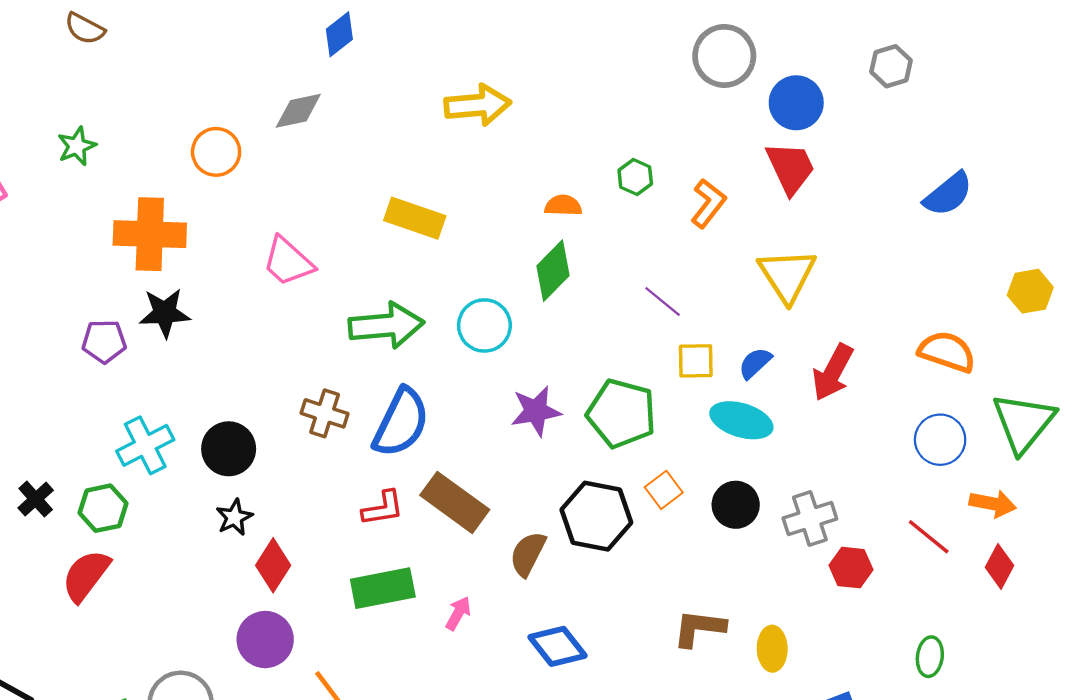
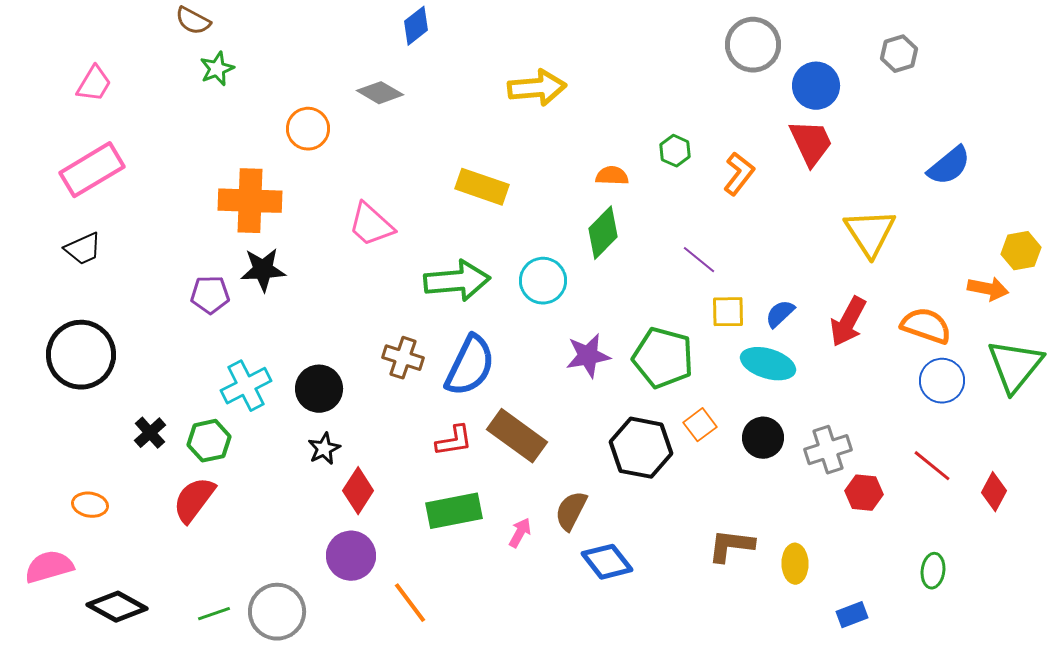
gray diamond: (298, 111) -> (380, 93), turned 42
green star: (77, 146) -> (217, 69), moved
yellow triangle: (787, 275) -> (870, 233), moved
orange semicircle: (947, 352) -> (926, 326), moved
orange arrow: (993, 504) -> (988, 289), moved
brown semicircle: (528, 554) -> (571, 511), moved

